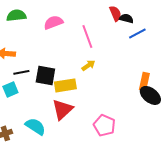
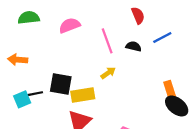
black semicircle: (126, 18) -> (134, 46), moved
black line: (21, 72) -> (34, 94), moved
orange rectangle: (144, 81) -> (170, 91), turned -30

